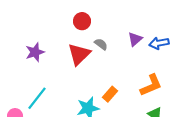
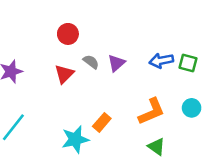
purple triangle: (135, 39) -> (116, 63), moved
red triangle: (79, 54) -> (64, 74), size x0.7

